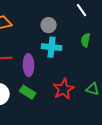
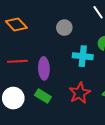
cyan cross: (52, 47) -> (83, 56), moved

